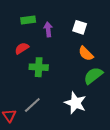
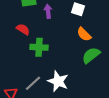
red semicircle: (22, 48) -> (23, 29), turned 64
white star: (75, 103) -> (58, 81), moved

